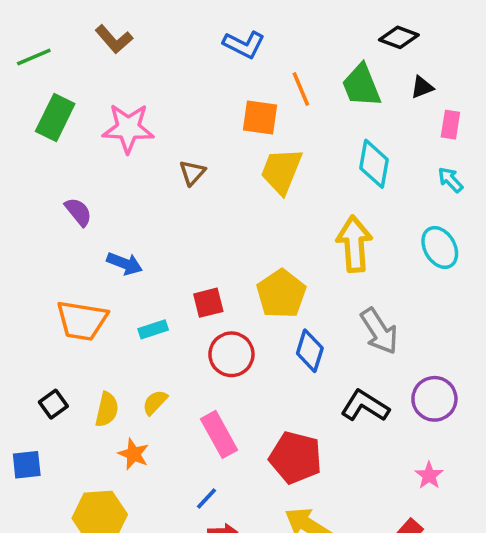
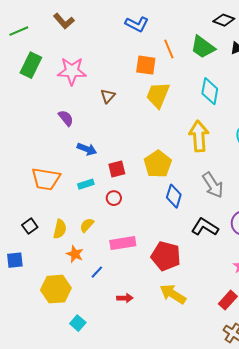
green trapezoid: (361, 85) -> (203, 47), turned -32
purple semicircle: (78, 212) -> (66, 118), moved
blue arrow: (125, 264) -> (87, 149), moved
red circle: (231, 354) -> (114, 198), moved, size x0.6
pink rectangle: (219, 434) -> (123, 243), turned -70
blue line: (207, 499) -> (97, 272), moved

